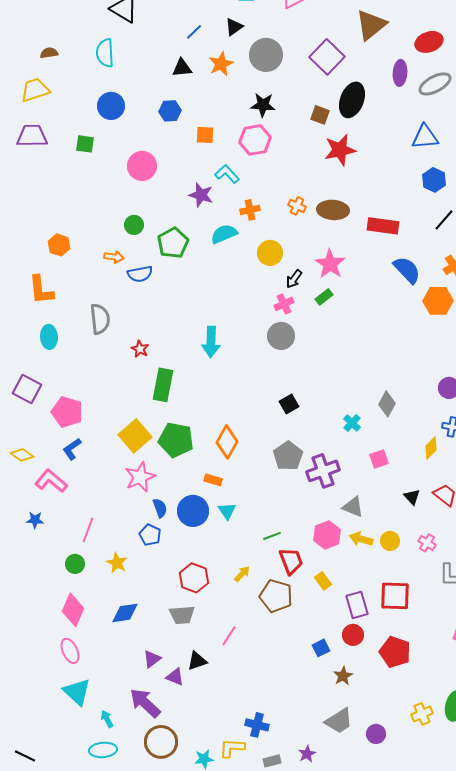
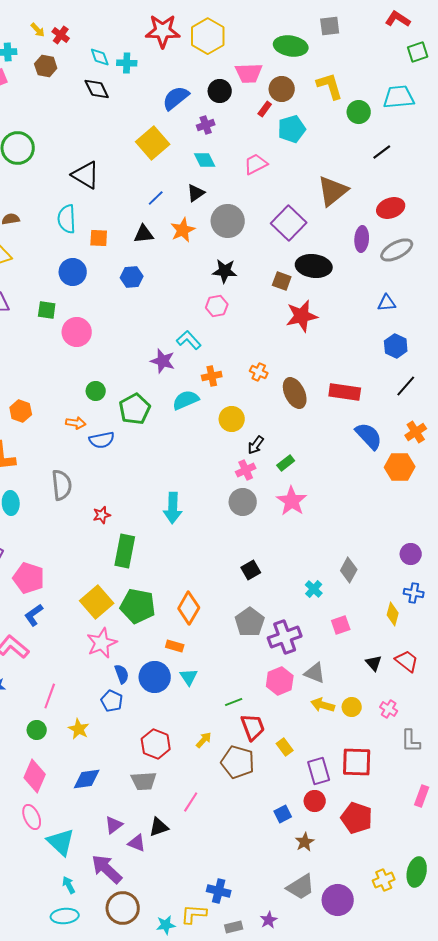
black ellipse: (352, 100) -> (314, 266), turned 76
orange square: (205, 135) -> (99, 238), moved
blue triangle: (425, 137) -> (387, 303), size x0.7
pink hexagon: (255, 140) -> (217, 306), size x0.7
pink circle: (142, 166) -> (77, 332), moved
brown ellipse: (333, 210) -> (295, 393), moved, turned 60
pink star: (330, 264) -> (292, 501), moved
red star: (140, 349) -> (102, 515), turned 30
yellow diamond: (431, 448) -> (393, 614), turned -30
pink hexagon: (327, 535) -> (280, 681), moved
cyan triangle: (77, 692) -> (61, 842), moved
purple circle: (376, 734) -> (338, 900), size x1.6

